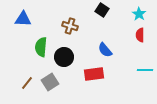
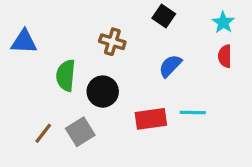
blue triangle: (23, 19) -> (24, 42), moved
blue semicircle: (105, 50) -> (170, 66), moved, turned 84
cyan line: (145, 70) -> (193, 112), moved

